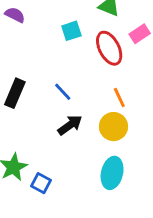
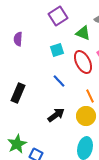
purple semicircle: (15, 15) -> (18, 39), turned -112
blue line: (63, 92) -> (59, 81), moved

